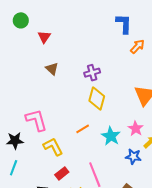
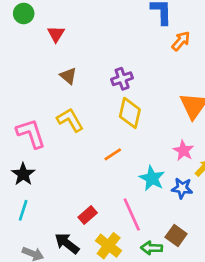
pink L-shape: (36, 120) -> (31, 133), moved
cyan star: (111, 136) -> (152, 178), moved
black star: (15, 141) -> (23, 174), turned -30
yellow L-shape: (53, 147) -> (70, 120), moved

